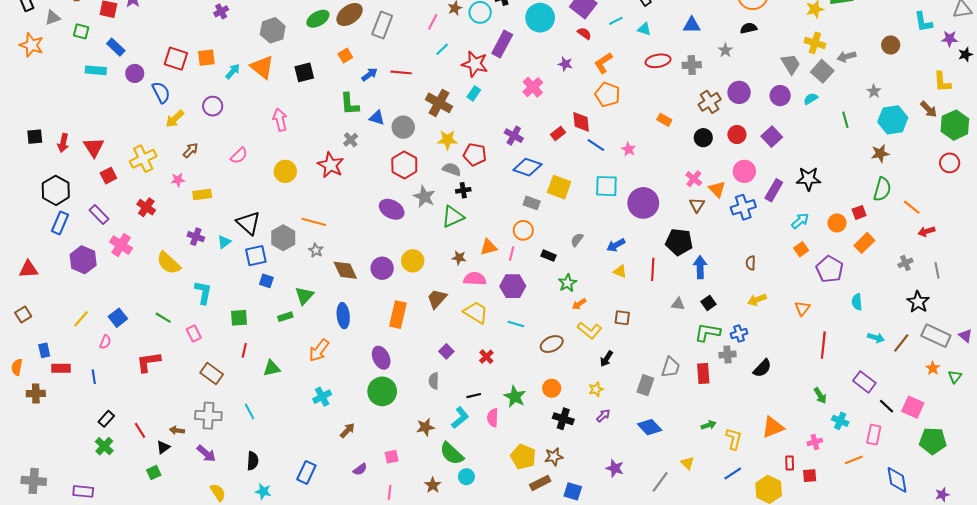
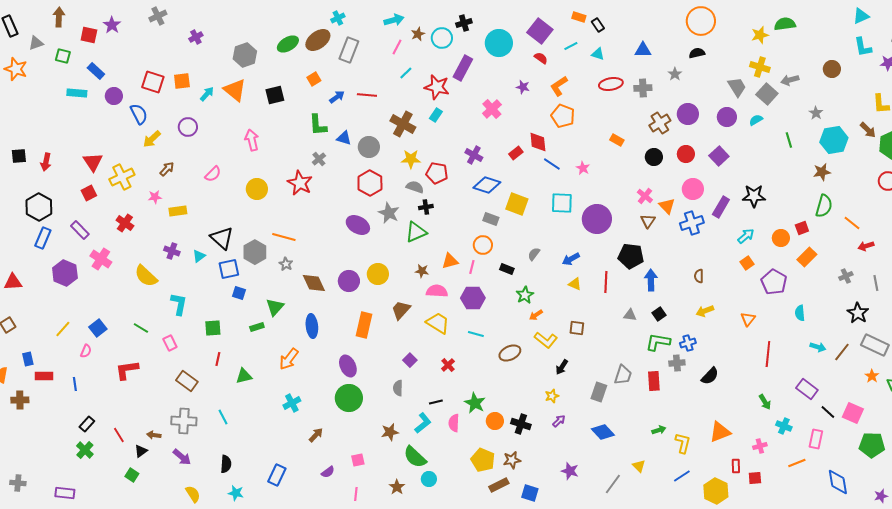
red triangle: (94, 147) -> (93, 162), moved
orange circle: (552, 388) -> (495, 421), moved
green square: (154, 472) -> (132, 475), turned -32
gray cross: (34, 481) -> (18, 483), size x0.7

